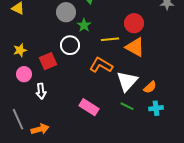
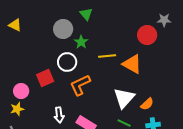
red circle: (134, 23) -> (147, 35), moved
yellow star: (20, 50) -> (17, 109), moved
orange L-shape: (101, 65) -> (80, 85), moved, turned -55
white arrow: (41, 91) -> (59, 115), moved

